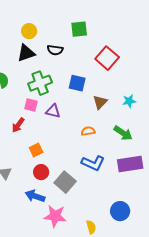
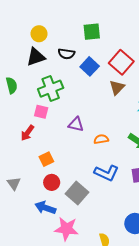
blue square: (77, 83) -> (90, 66), moved, turned 30
brown triangle: (100, 102) -> (117, 88), moved
purple triangle: (53, 111) -> (76, 124), moved

